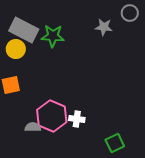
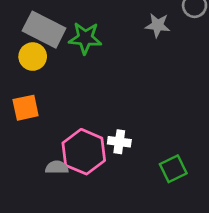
white cross: (77, 119) -> (119, 142), moved
green square: (115, 143) -> (173, 169), moved

